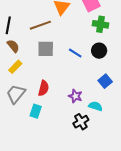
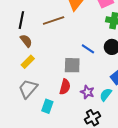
gray square: (46, 49) -> (72, 65), moved
red semicircle: (43, 88) -> (65, 87), moved
cyan semicircle: (95, 106) -> (106, 95), moved, turned -72

